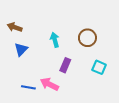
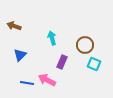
brown circle: (87, 38) -> (85, 45), moved
blue triangle: (21, 49) -> (20, 55), moved

